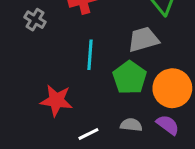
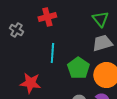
gray trapezoid: (143, 39) -> (102, 43), moved

